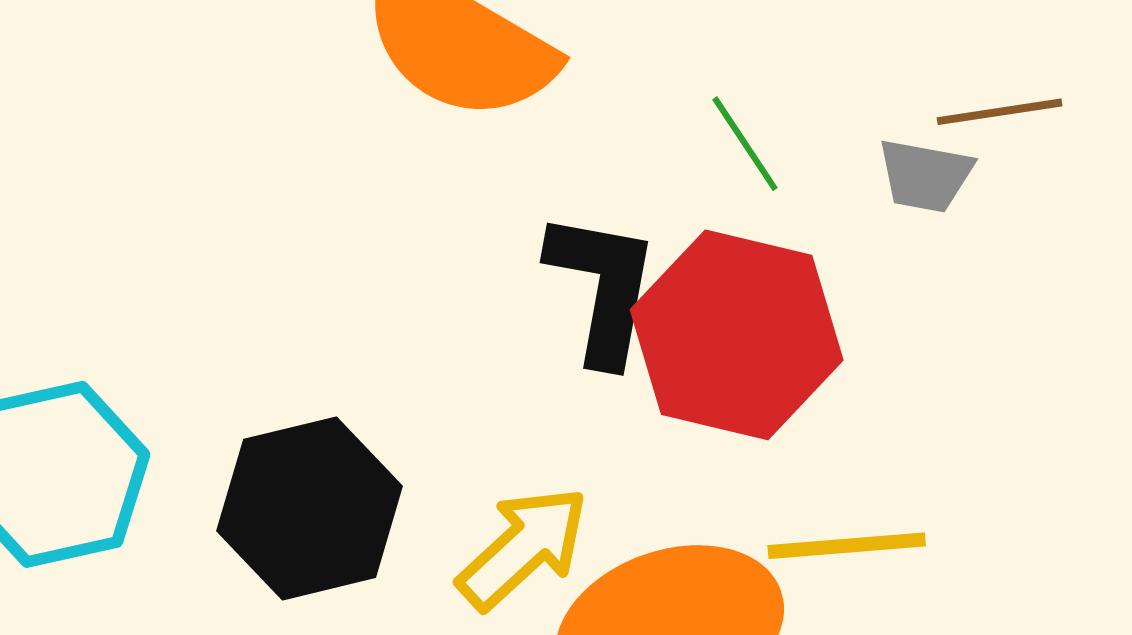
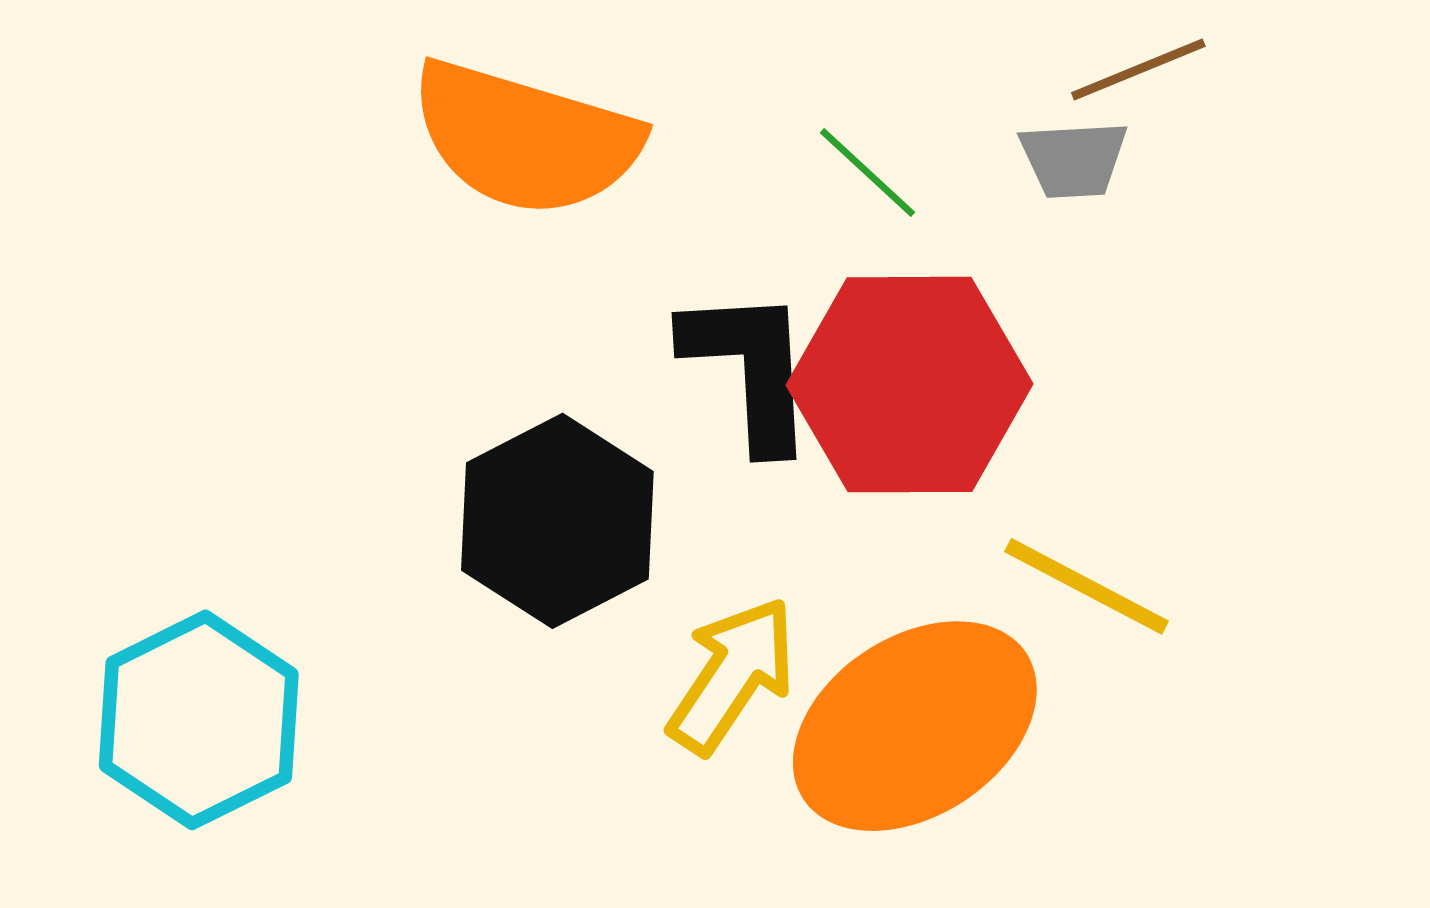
black hexagon: (310, 508) -> (557, 521), moved
yellow line: (847, 546) -> (1087, 586), turned 46

